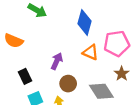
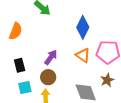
orange semicircle: (14, 41) -> (16, 31), turned -102
brown circle: (68, 84) -> (48, 77), moved

